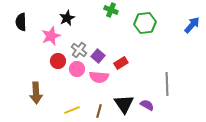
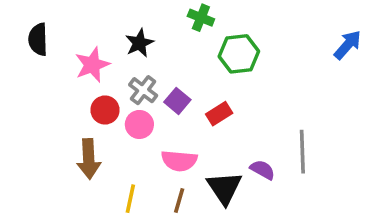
black star: (67, 18) -> (139, 43), moved
green hexagon: (145, 23) -> (239, 54), moved
pink semicircle: (99, 77) -> (179, 161), moved
brown arrow: (36, 93) -> (89, 159), moved
purple semicircle: (147, 105) -> (262, 170), moved
yellow line: (72, 110) -> (130, 199), turned -56

